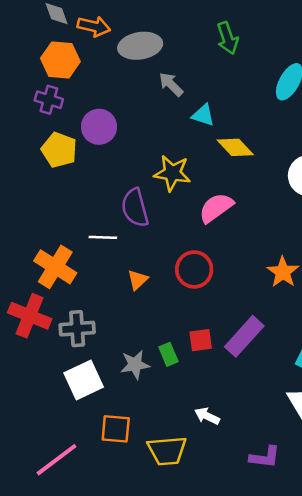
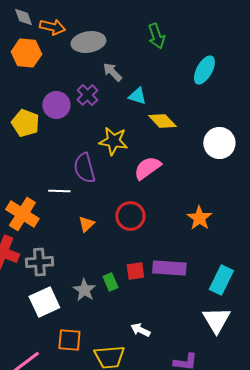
purple cross: (49, 100) -> (87, 95), moved, turned 30
purple rectangle: (244, 336) -> (169, 268), turned 52
gray star: (135, 365) -> (84, 290), turned -30

